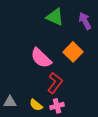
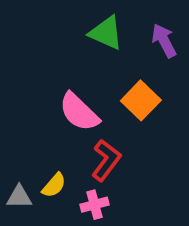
yellow semicircle: (36, 105) -> (54, 185), moved, turned -88
pink cross: (57, 106) -> (94, 205), moved

